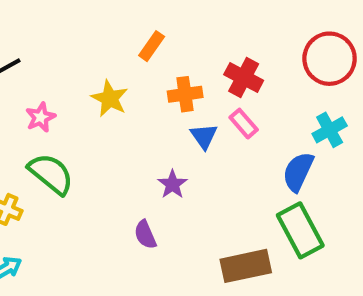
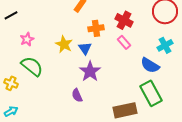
yellow star: (110, 98) -> (64, 44), moved
blue triangle: (204, 136) -> (85, 48), moved
blue semicircle: (298, 172) -> (150, 65), turned -84
purple star: (172, 184) -> (90, 71), size x1.5

